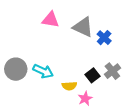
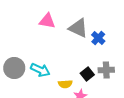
gray cross: (112, 71) -> (106, 70), turned 35

